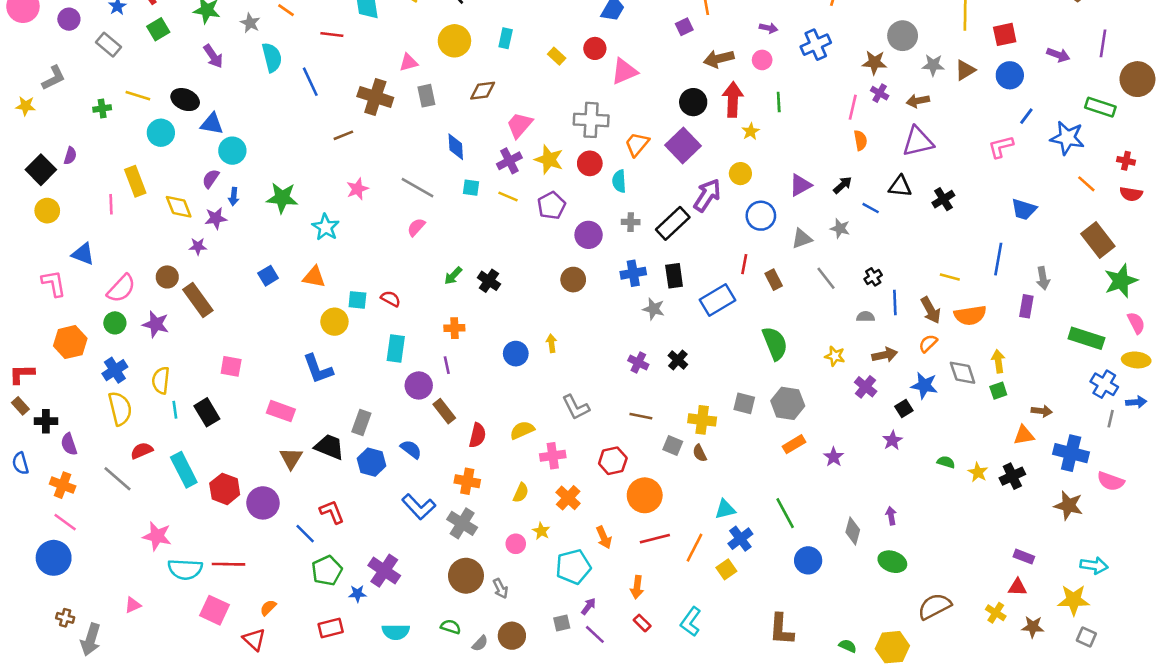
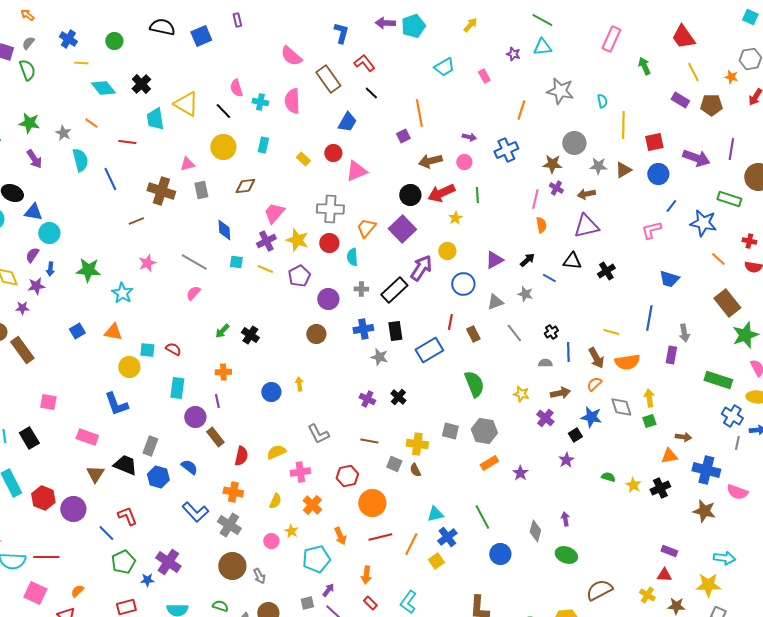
purple arrow: (1058, 55) -> (696, 158), size x1.5
red arrow: (733, 100) -> (441, 193), turned -116

